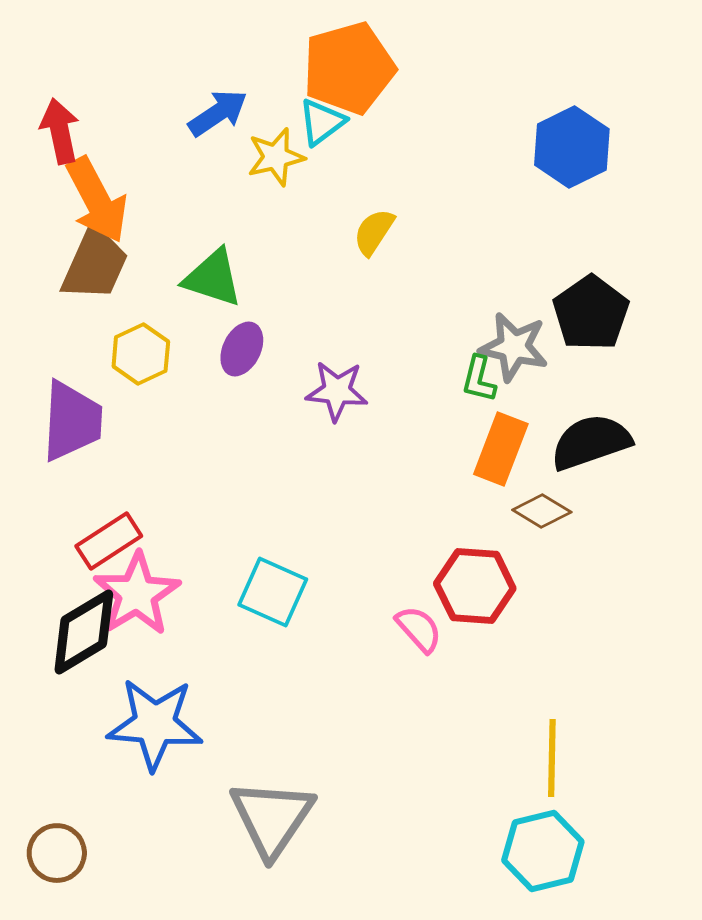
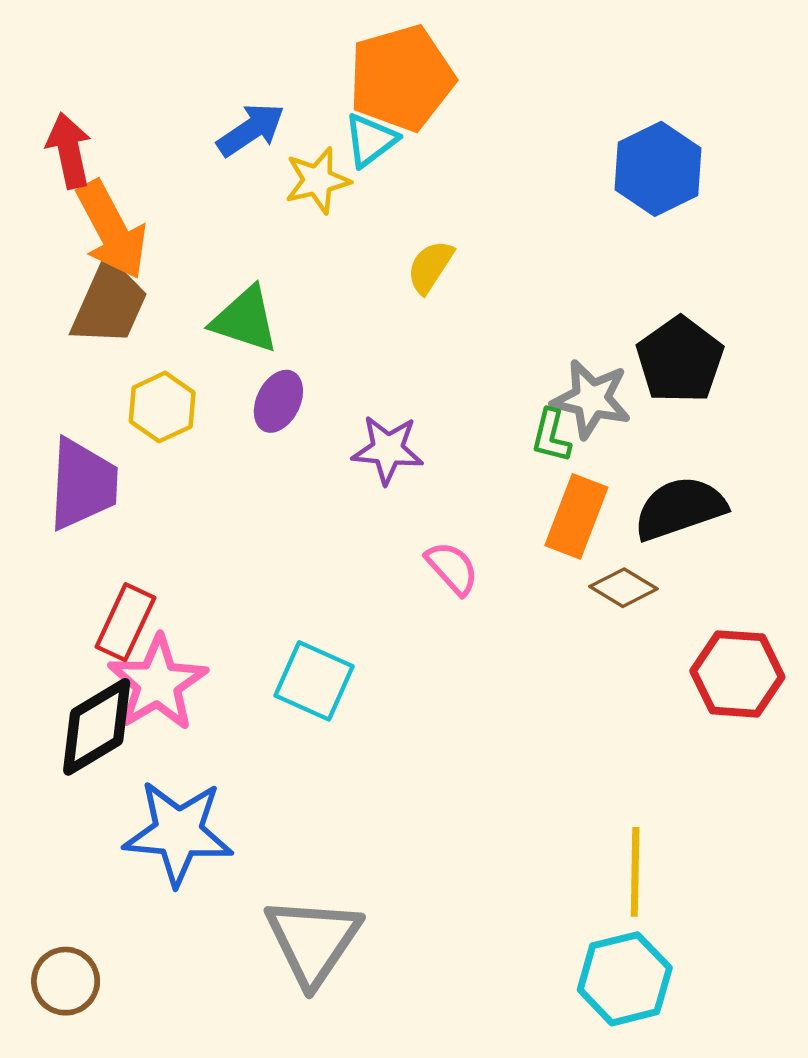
red rectangle: (109, 541) -> (125, 622), turned -32
red hexagon: (475, 586) -> (737, 674), moved
pink semicircle: (419, 629) -> (452, 568), moved

